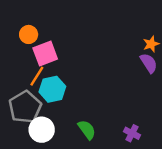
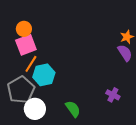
pink square: (45, 54) -> (26, 45), moved
purple cross: (132, 133) -> (113, 95), moved

